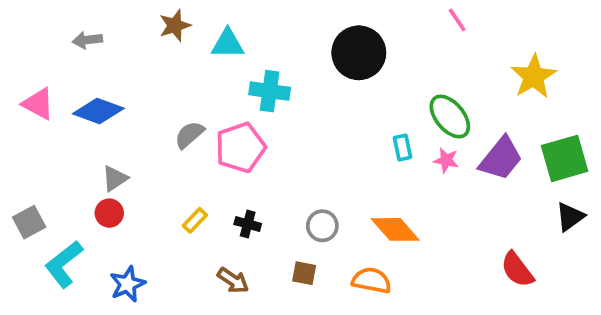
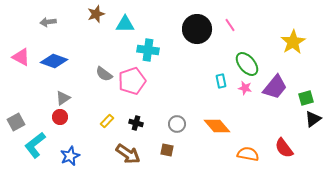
pink line: (457, 20) -> (230, 25), moved
gray semicircle: (189, 135) -> (104, 74), turned -102
green square: (565, 158) -> (306, 98), moved, size x0.6
brown arrow: (233, 280) -> (128, 154), size x1.4
orange semicircle: (372, 280) -> (248, 154), moved

